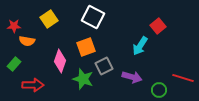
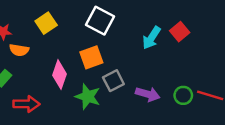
cyan arrow: (140, 46) -> (151, 38), moved
green circle: (159, 90) -> (183, 95), moved

